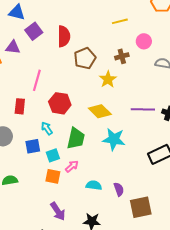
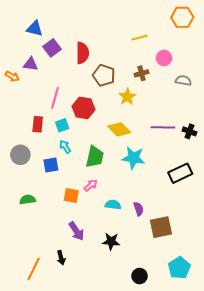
brown pentagon: (85, 58) -> (104, 75), turned -30
red hexagon: (60, 103) -> (84, 108), moved
cyan square: (53, 155) -> (62, 125), moved

